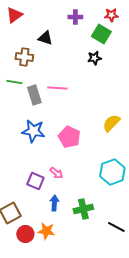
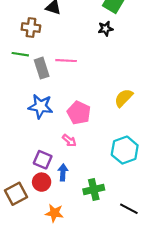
pink arrow: (56, 173) -> (69, 140), moved
blue arrow: (54, 203) -> (63, 172), moved
red circle: (25, 234) -> (42, 182), moved

